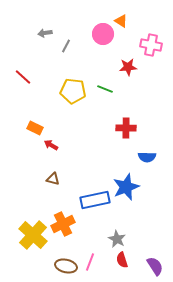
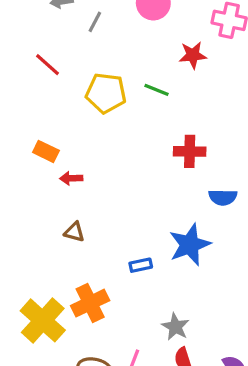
red line: (23, 77) -> (48, 65), moved
red arrow: (51, 145) -> (71, 178), turned -32
blue rectangle: (95, 200) -> (141, 265), size x0.5

